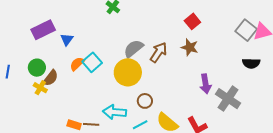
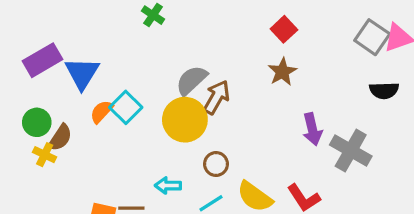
blue triangle: (67, 39) -> (82, 73), size x1.6
brown star: (190, 47) -> (282, 72), turned 30
brown arrow: (158, 52) -> (217, 97), moved
cyan arrow: (115, 112) -> (168, 185), size x0.7

